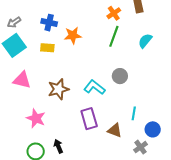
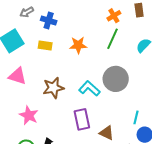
gray arrow: (14, 22) -> (27, 12), moved
orange star: (73, 35) -> (78, 45), moved
gray circle: (120, 76) -> (116, 79), size x1.6
cyan line: (134, 113) -> (136, 117), moved

